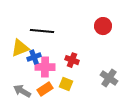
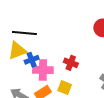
black line: (42, 31) -> (24, 33), moved

